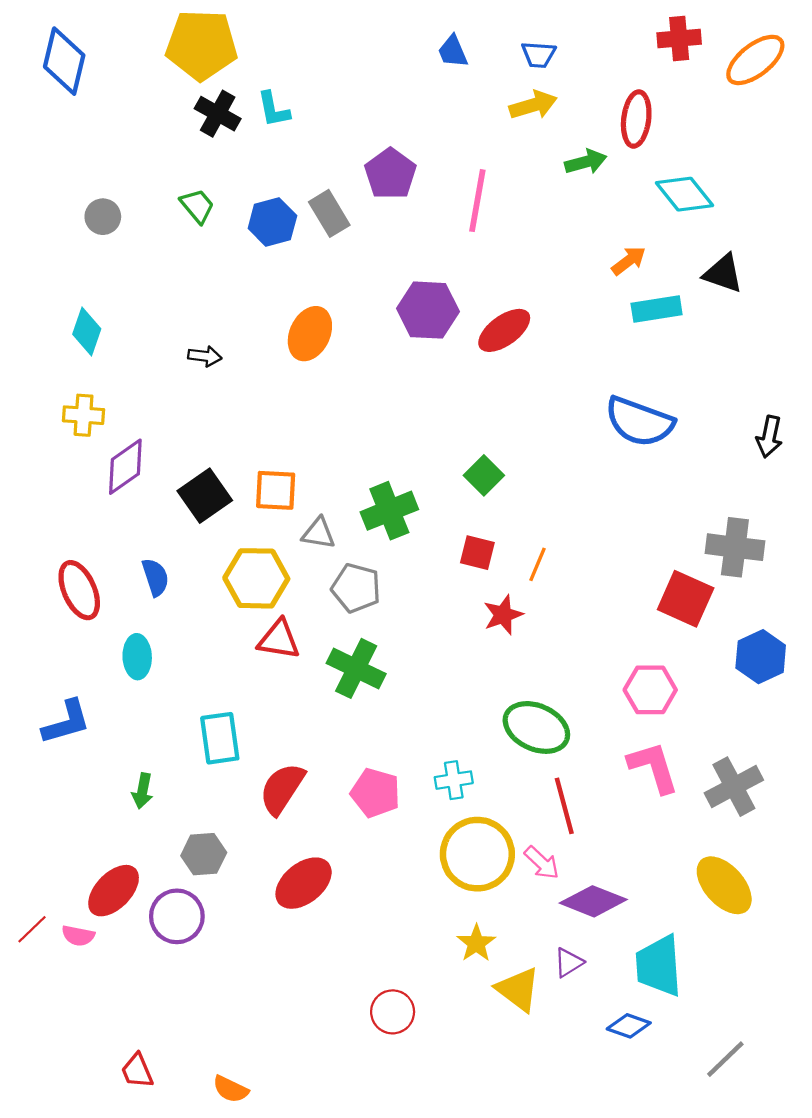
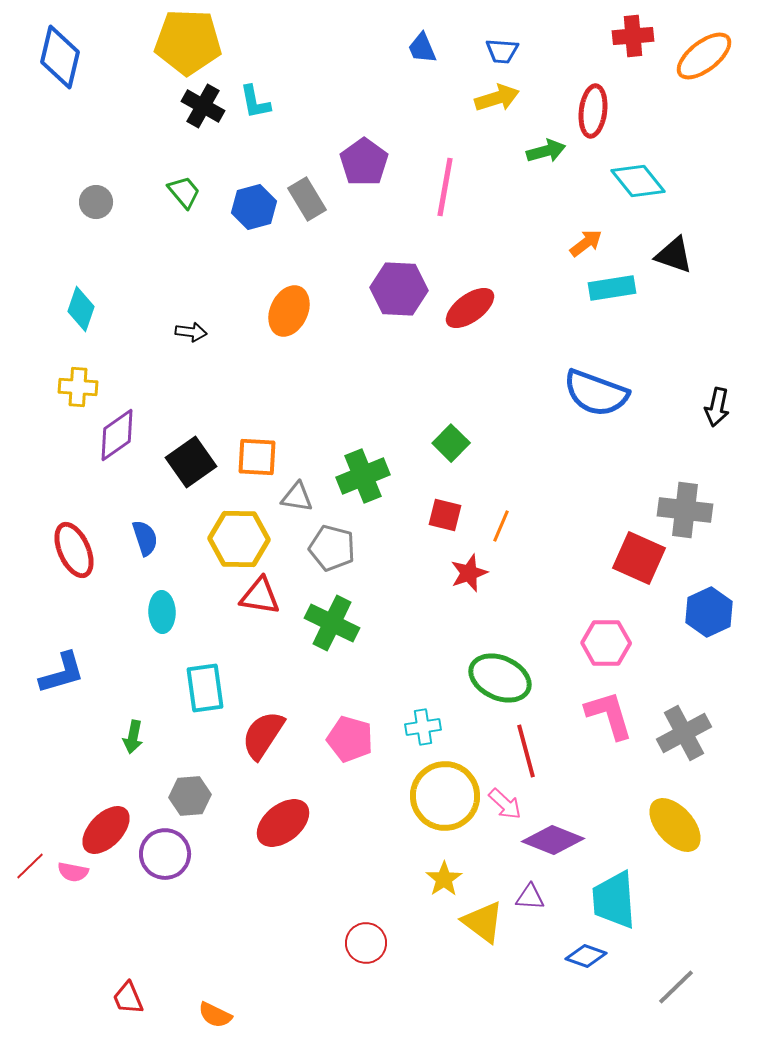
cyan ellipse: (137, 657) -> (162, 612), moved
purple triangle: (569, 963) -> (530, 897), turned 36

